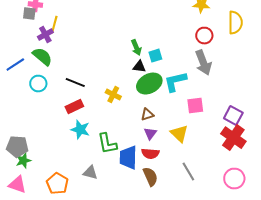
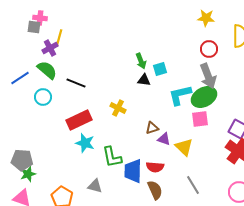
black line: (75, 83) -> (76, 83), moved
green ellipse: (149, 84) -> (204, 97), moved
red rectangle: (74, 107) -> (79, 120), size x1.4
purple triangle: (150, 134) -> (164, 139), moved, turned -48

